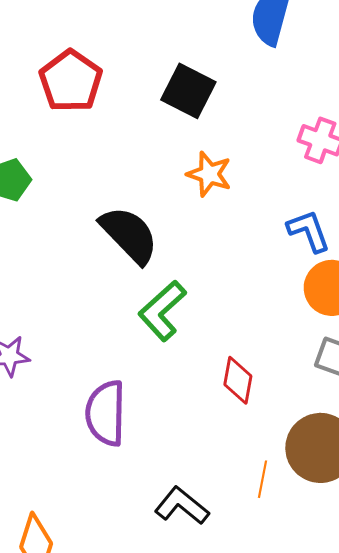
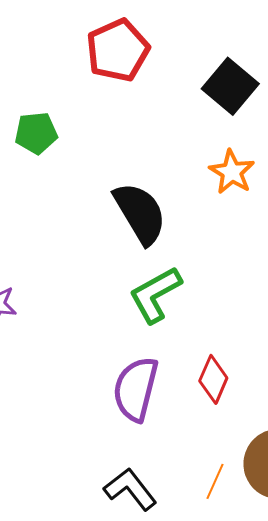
purple semicircle: (106, 413) -> (136, 389), moved

